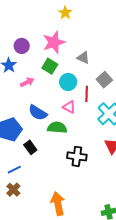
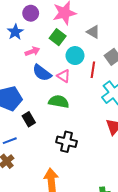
pink triangle: (69, 107) -> (64, 76), moved
blue semicircle: (38, 113) -> (42, 73), moved
black cross: (77, 156) -> (66, 142), moved

